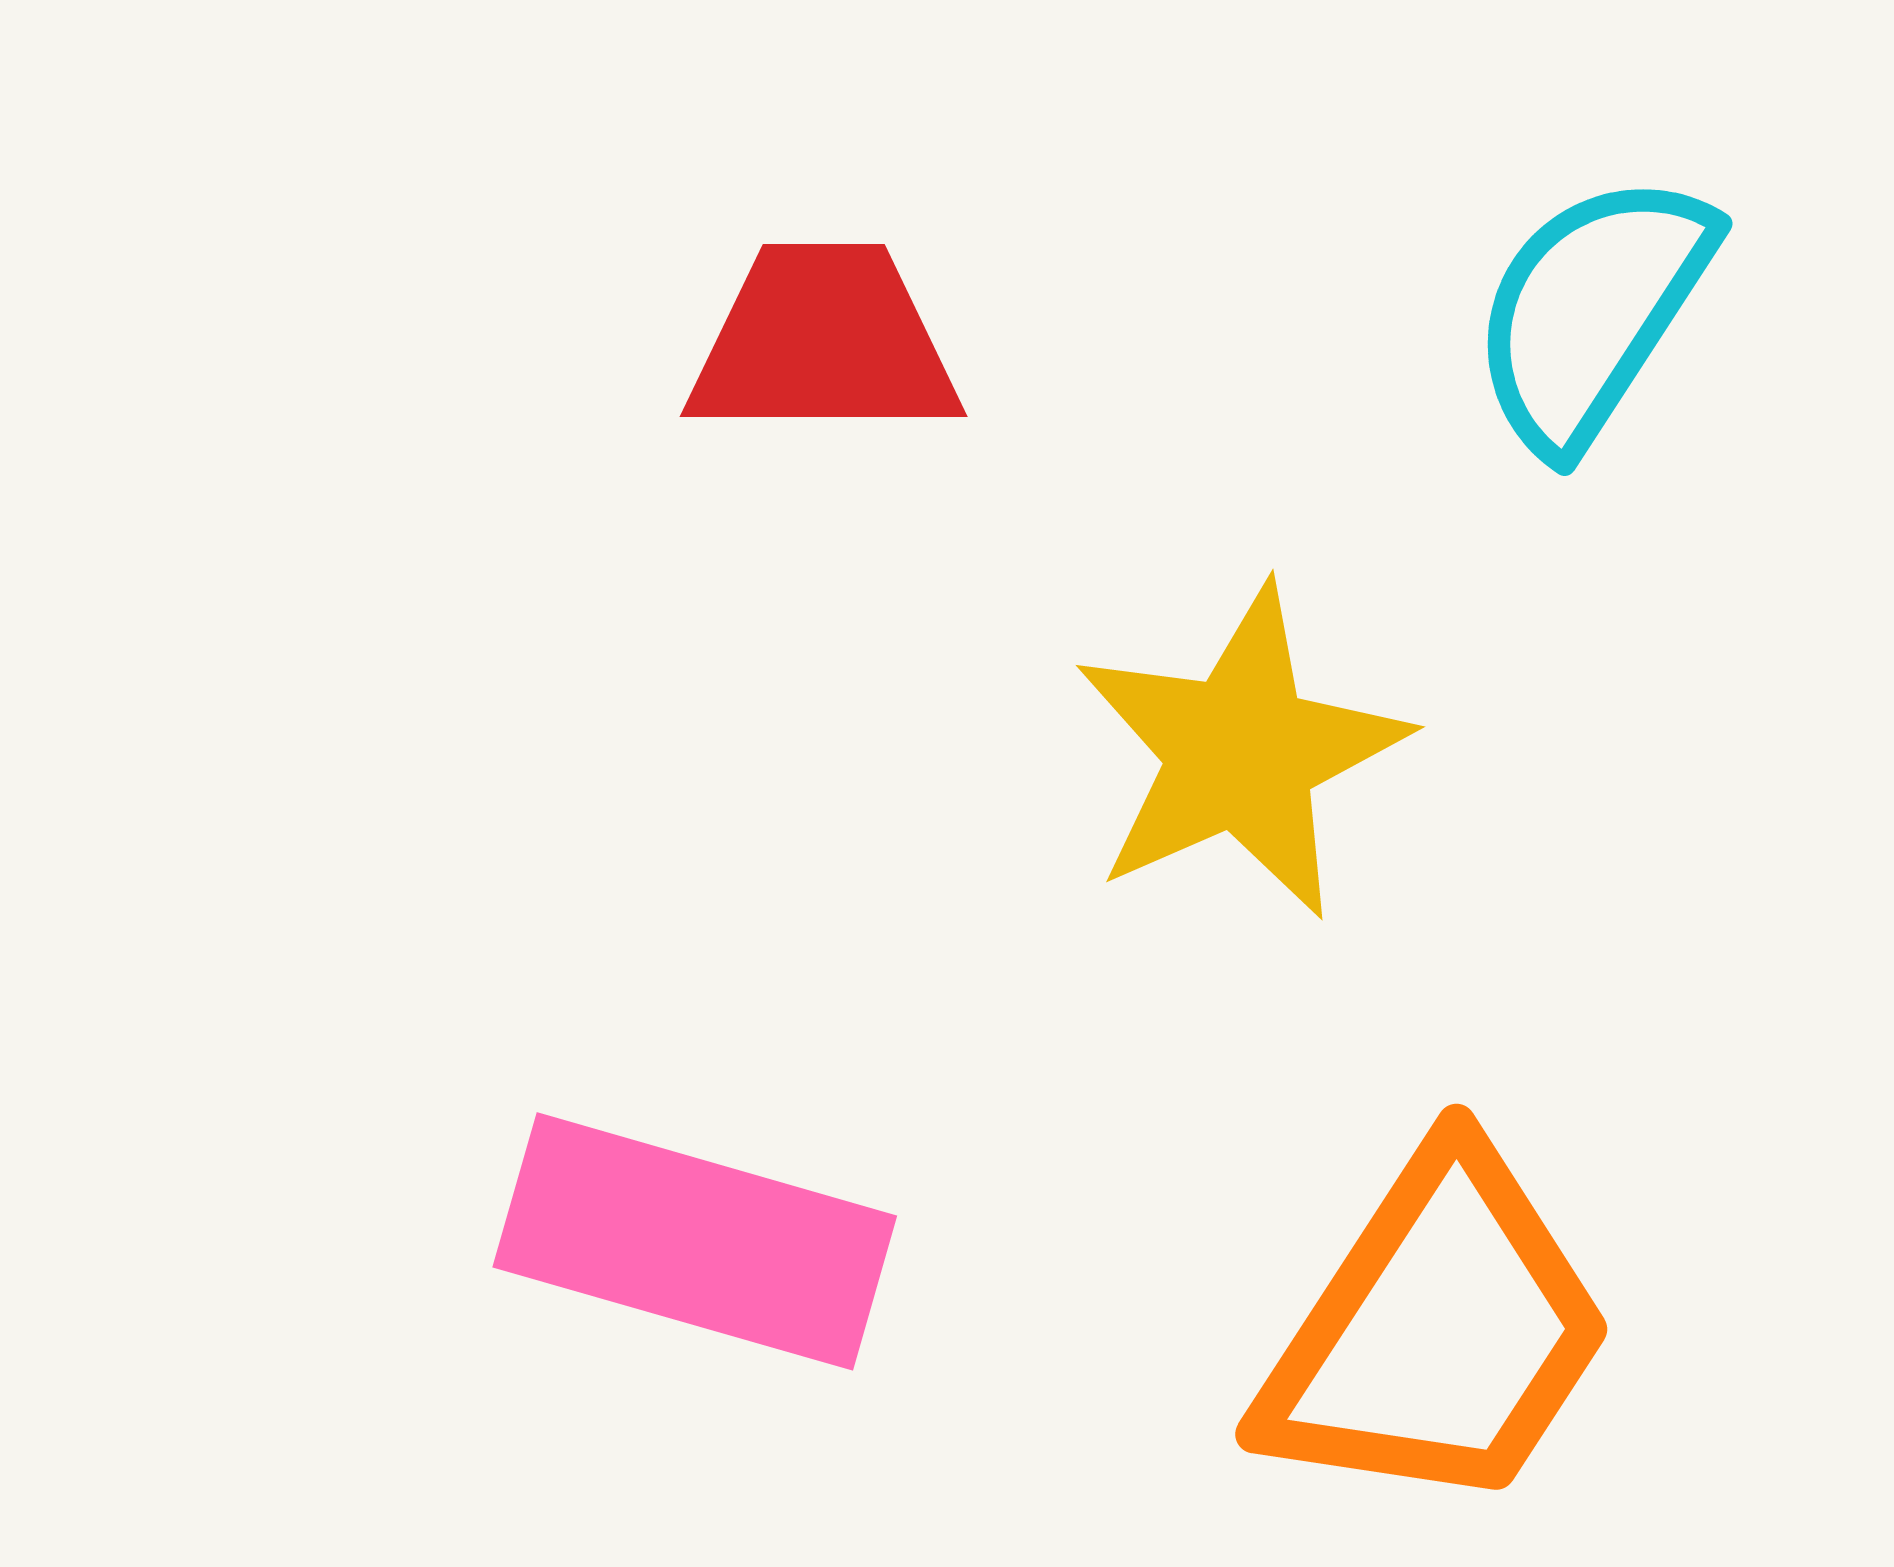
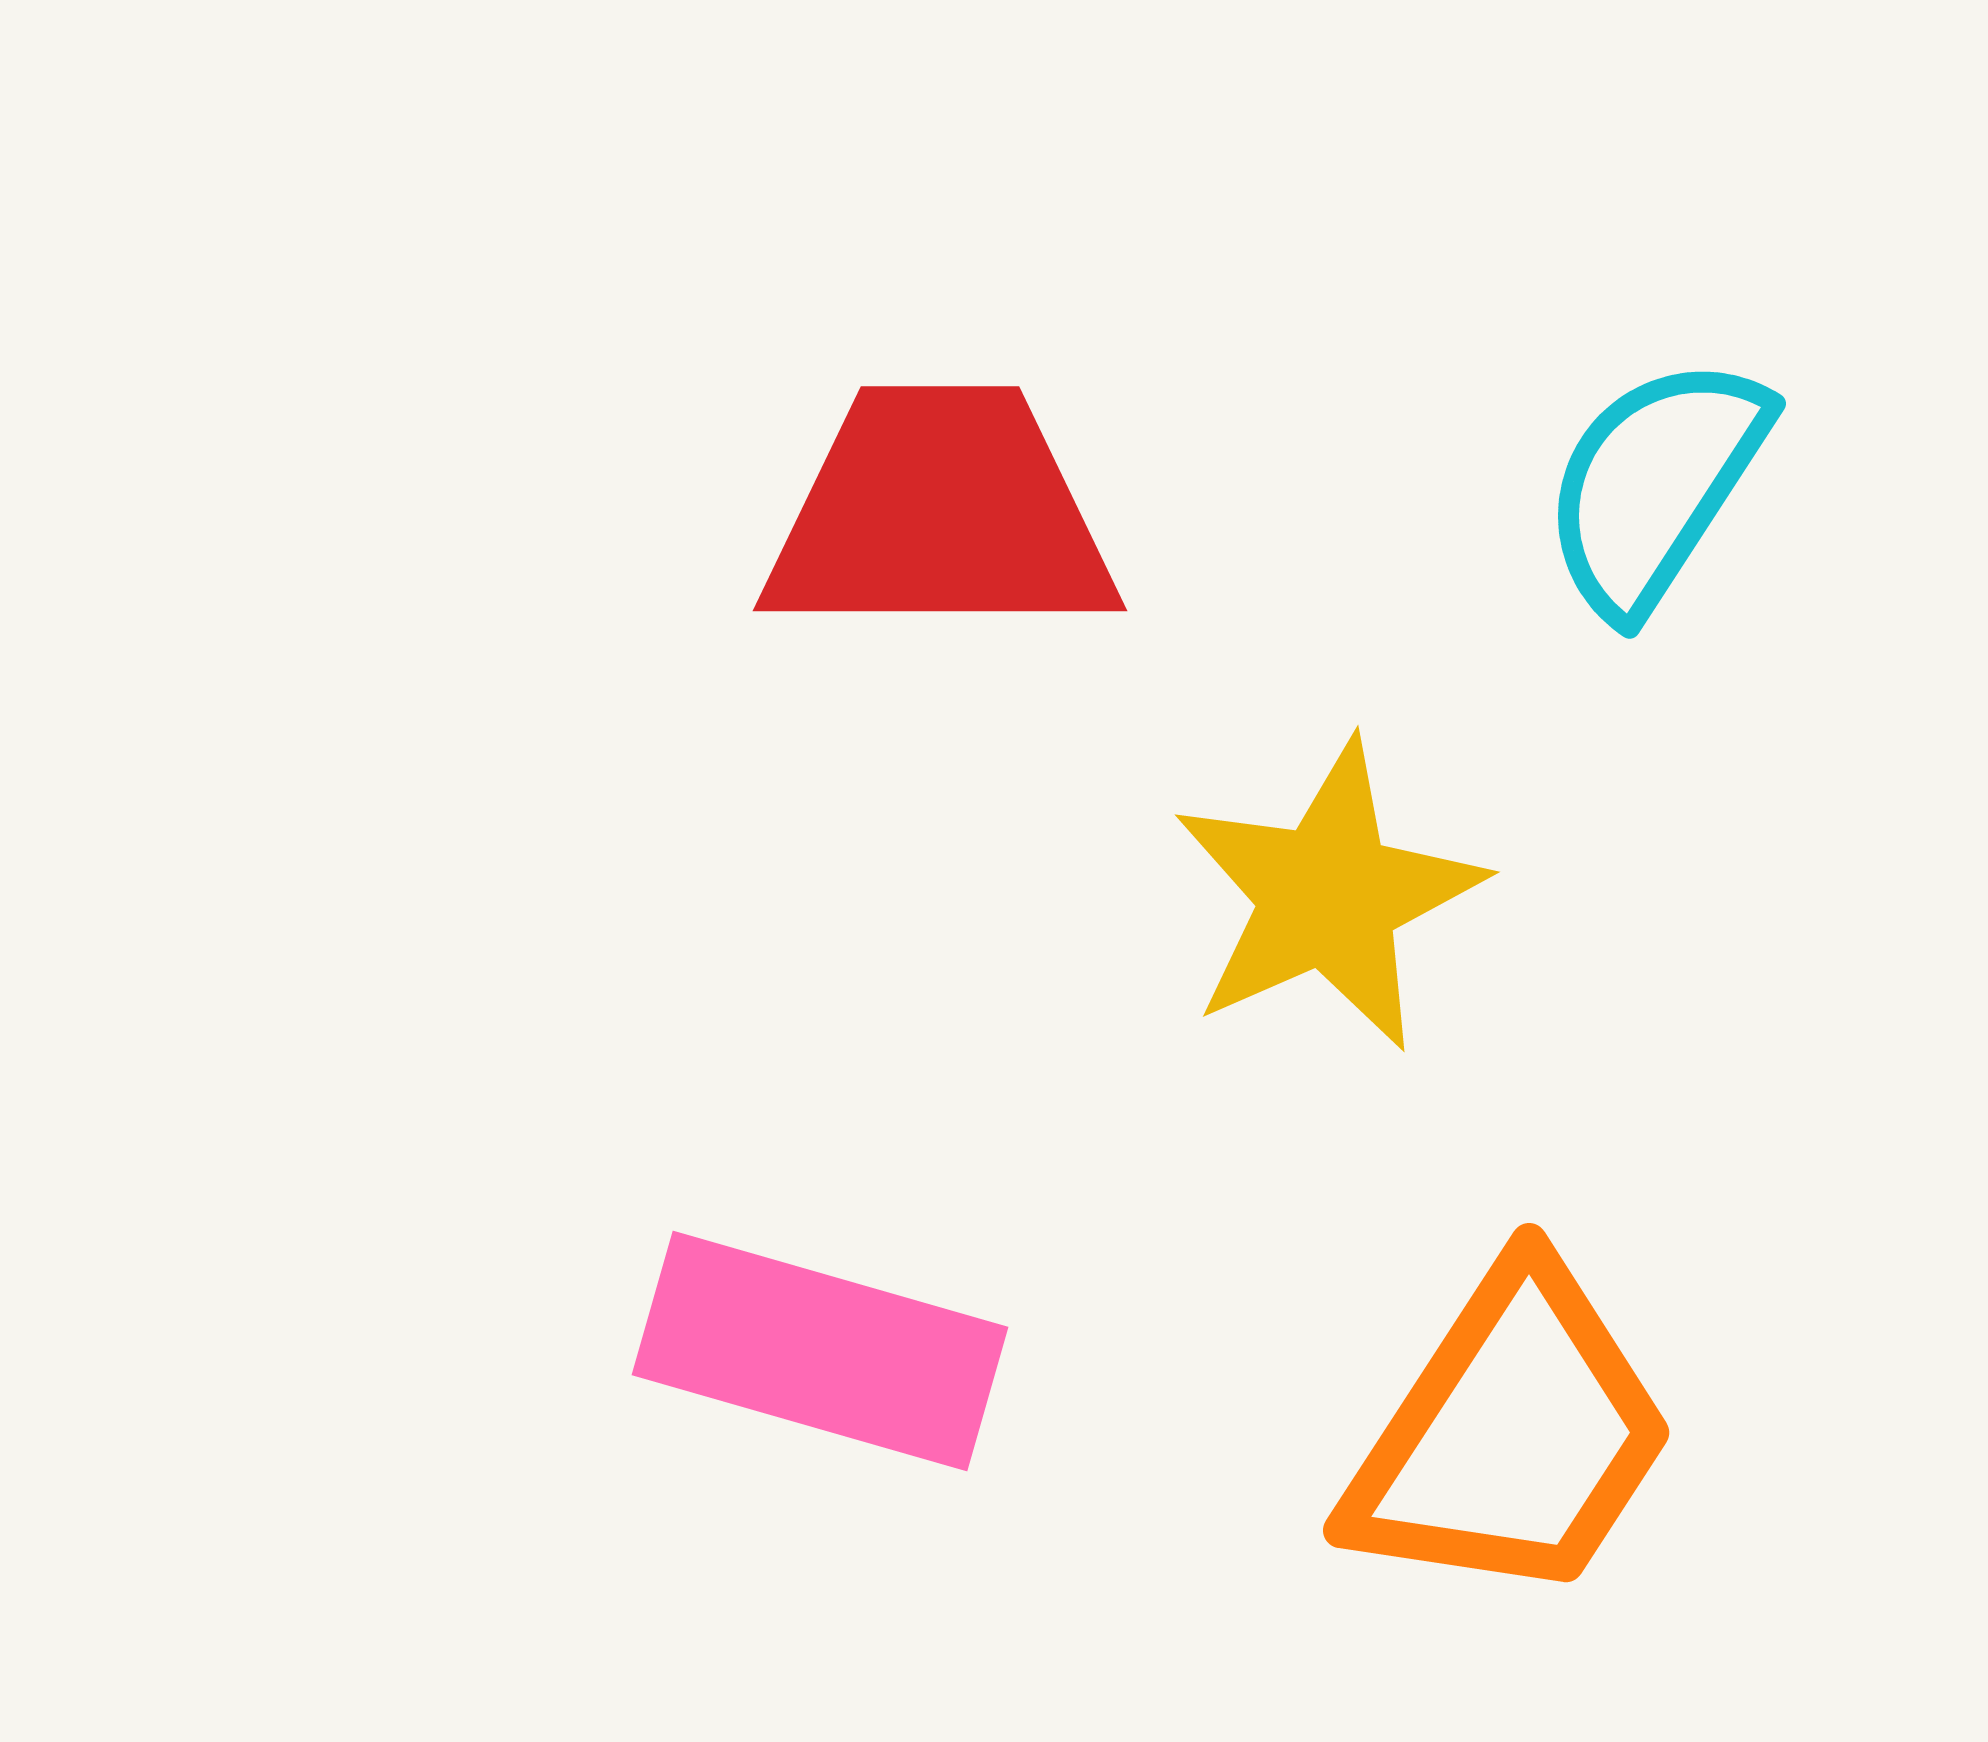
red trapezoid: (824, 342) -> (940, 514), size x1.4

